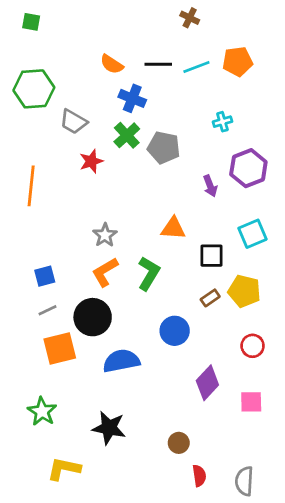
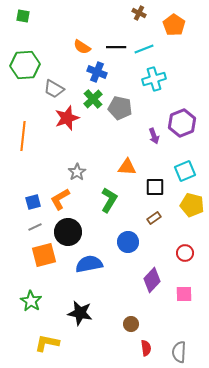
orange pentagon: (237, 62) -> (174, 25), moved, turned -30
cyan cross: (222, 122) -> (154, 79), moved, size x1.6
red star: (91, 161) -> (67, 118), size x1.4
orange L-shape: (105, 272) -> (60, 199), moved
yellow pentagon: (244, 291) -> (192, 205), moved

